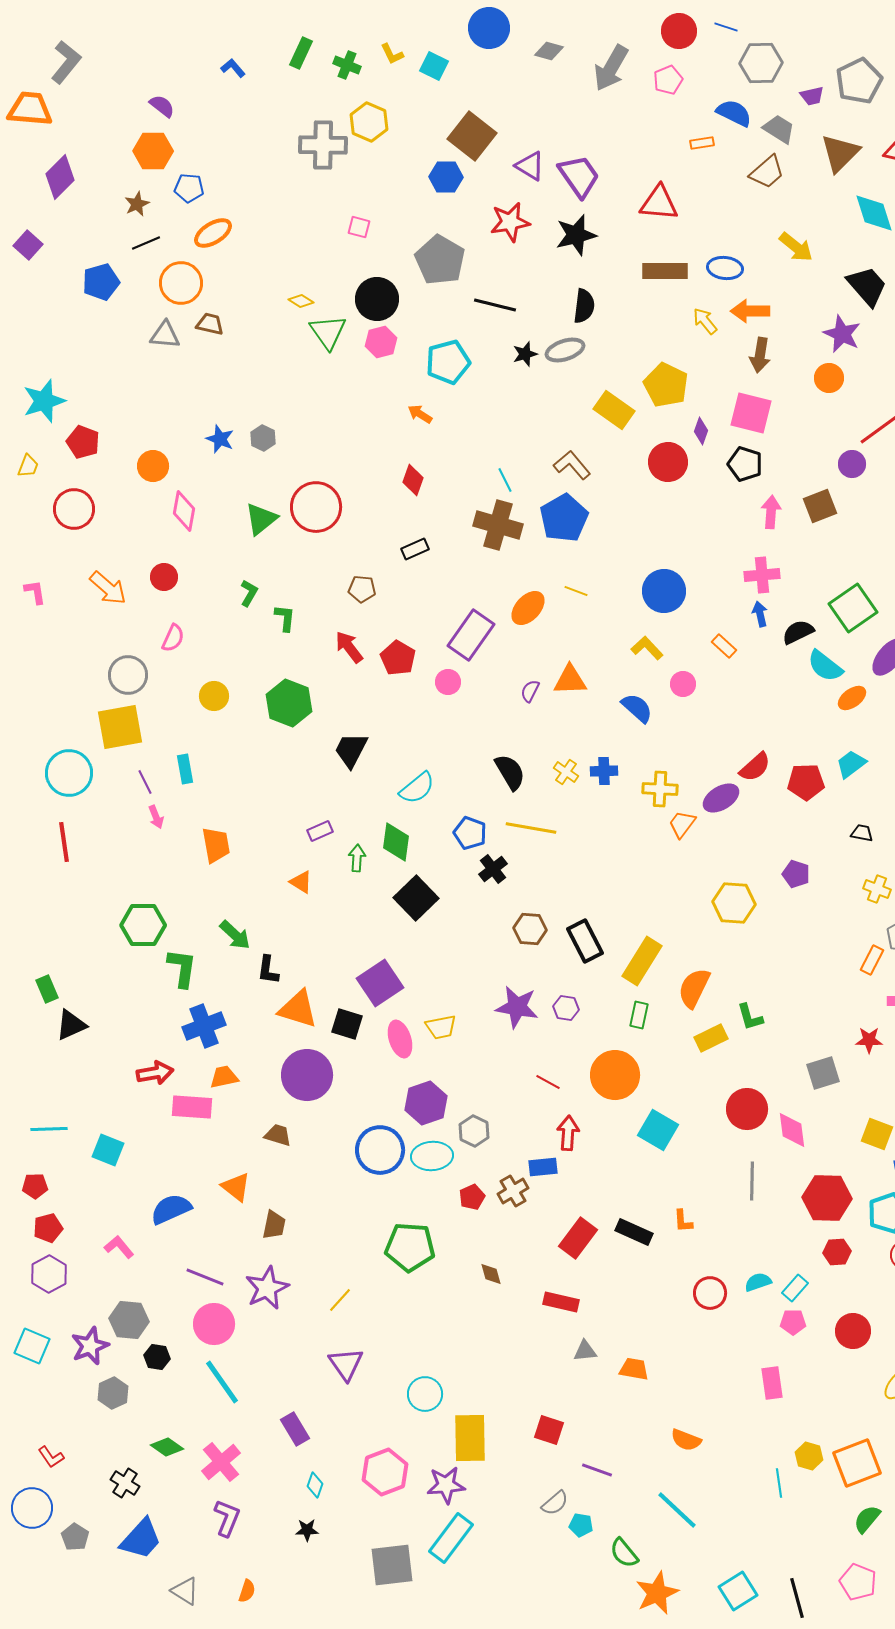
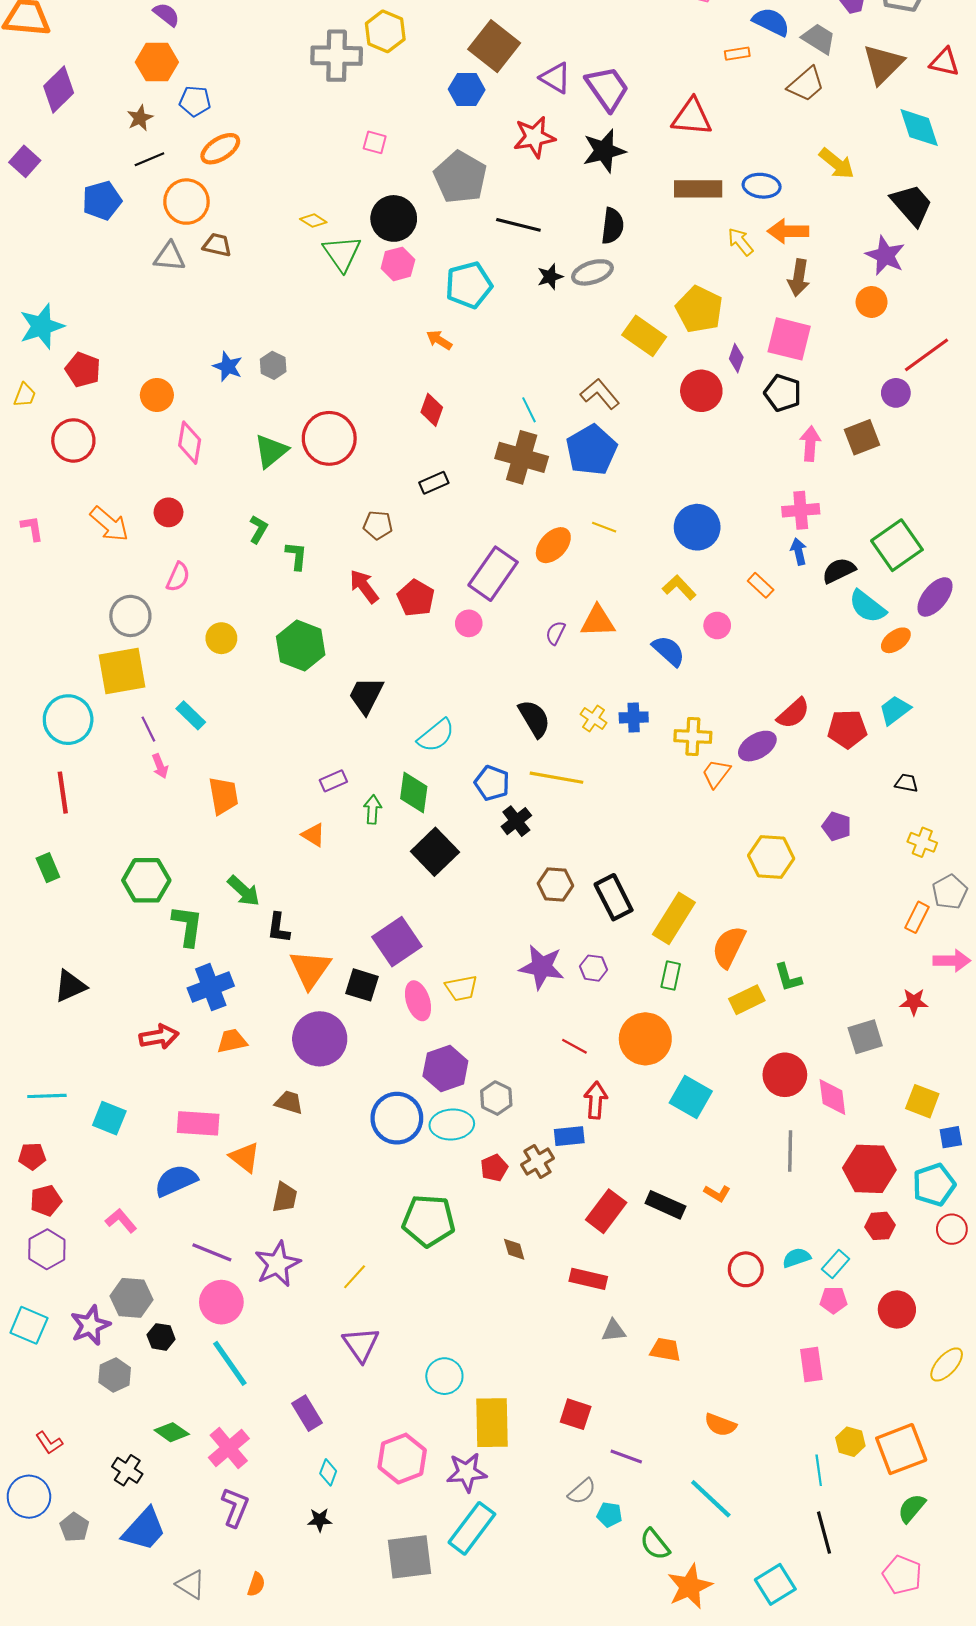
cyan rectangle: (185, 769) -> (191, 715), turned -36
green rectangle: (47, 989) -> (48, 868), moved
orange triangle: (298, 1009) -> (310, 969), turned 48
pink rectangle: (192, 1107) -> (198, 1123), moved
orange L-shape: (683, 1221) -> (717, 1193), turned -55
black line: (797, 1598) -> (824, 1533), moved

